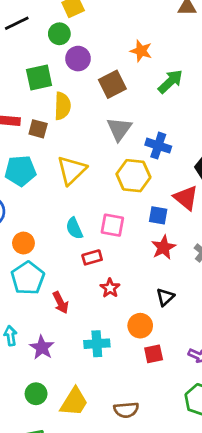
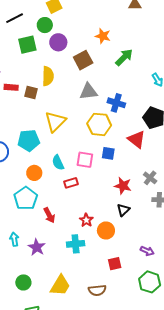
green square: (39, 77) -> (27, 45), moved
gray triangle: (119, 129) -> (88, 92), turned 48
cyan pentagon: (20, 171) -> (29, 140), moved
blue square: (158, 215) -> (108, 153), moved
orange circle: (23, 243) -> (34, 173), moved
red star: (163, 247) -> (123, 186), moved, turned -30
red star: (110, 288) -> (86, 220), moved
red square: (154, 354) -> (115, 264), moved
green circle: (36, 394) -> (23, 282), moved

